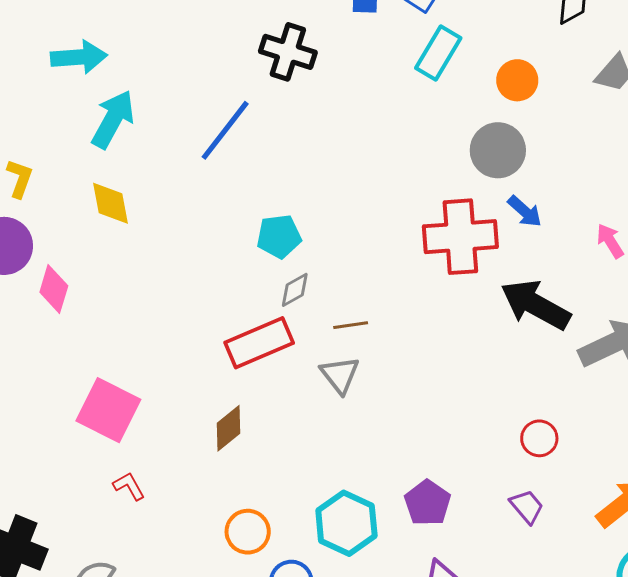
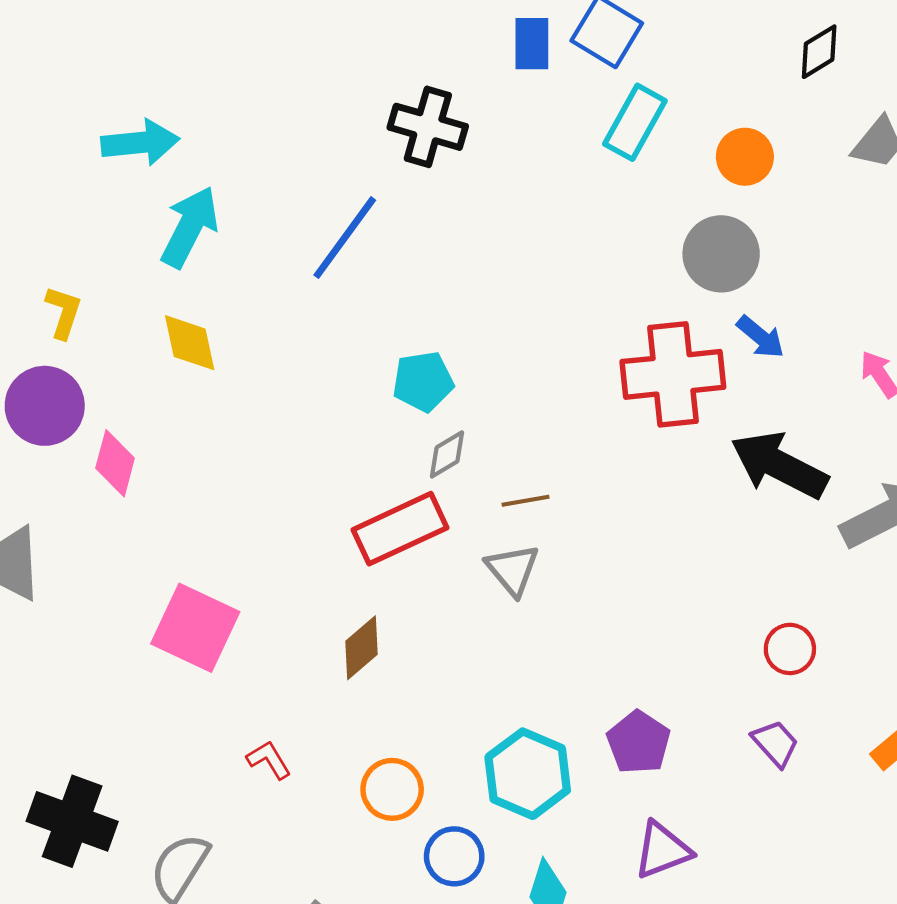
red L-shape: (129, 486) -> (269, 760), moved

